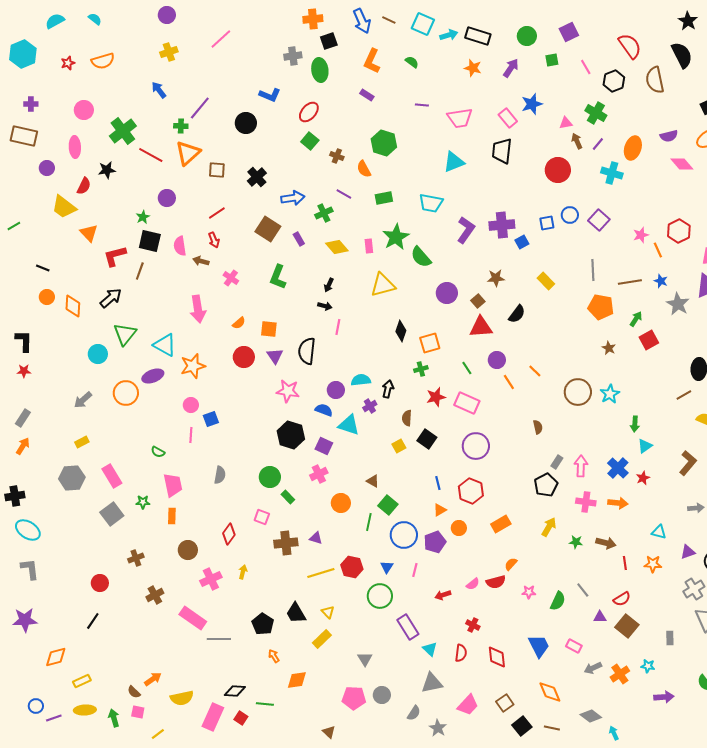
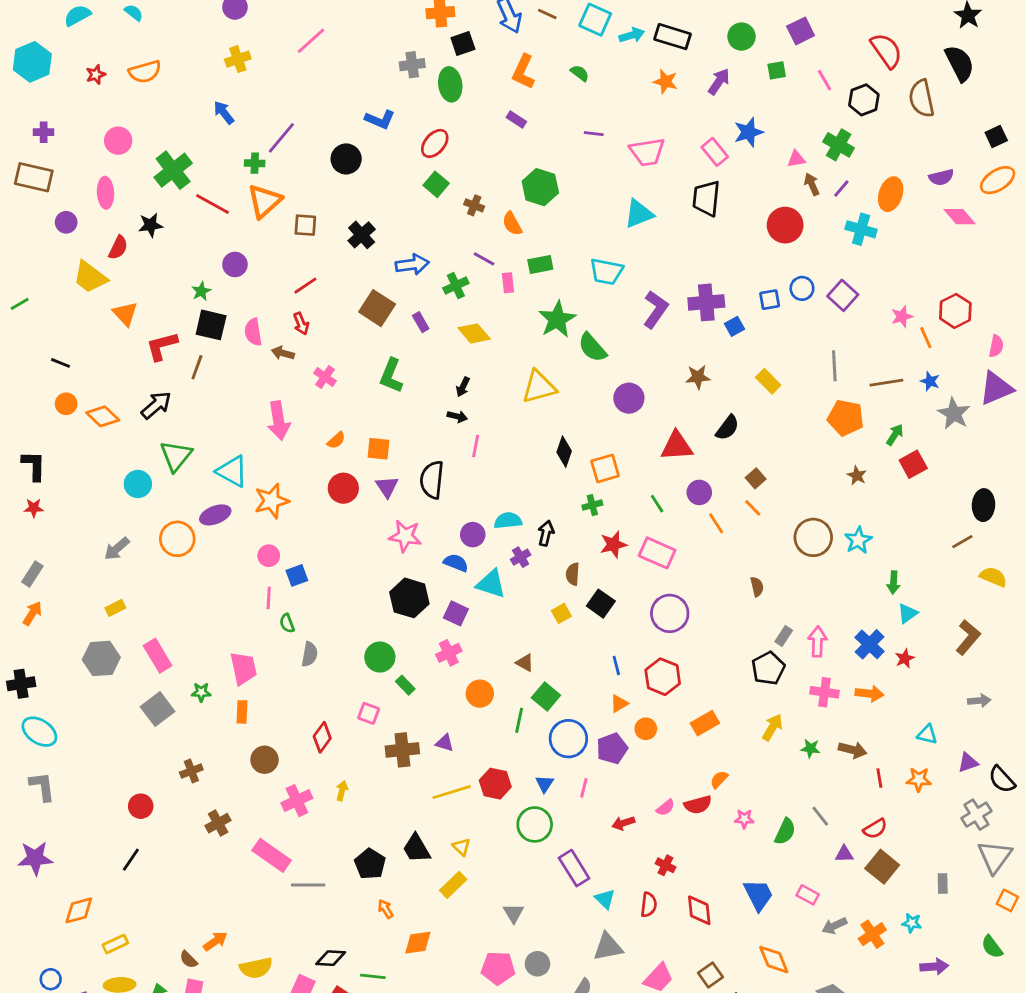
pink rectangle: (369, 246) -> (508, 283), moved
brown square: (478, 301) -> (756, 478), moved
orange diamond: (73, 306) -> (103, 416), turned -50
green semicircle: (158, 452) -> (287, 623), moved, turned 40

